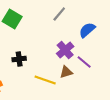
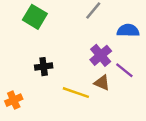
blue semicircle: (87, 30) -> (128, 30), turned 42
brown triangle: (66, 72) -> (102, 83), turned 40

